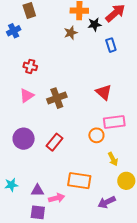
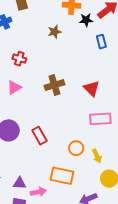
brown star: (71, 33) -> (55, 32), moved
brown cross: (57, 98) -> (54, 85), moved
orange circle: (96, 135) -> (76, 148), moved
red rectangle: (55, 142) -> (39, 136), turned -72

